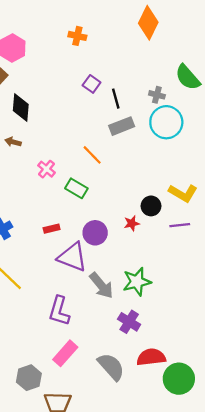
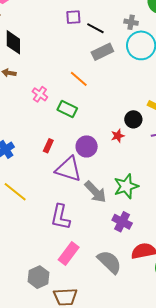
purple square: (92, 84) -> (73, 17), turned -35
black line: (116, 99) -> (95, 28), turned -42
red rectangle: (52, 229) -> (48, 146), turned -48

